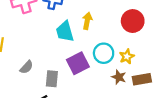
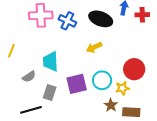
yellow arrow: (87, 21) -> (94, 47), turned -140
red circle: (133, 21) -> (134, 69), moved
cyan trapezoid: (65, 32) -> (51, 61), moved

